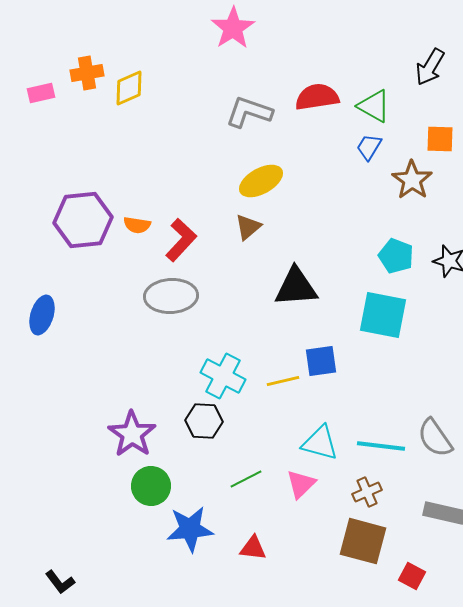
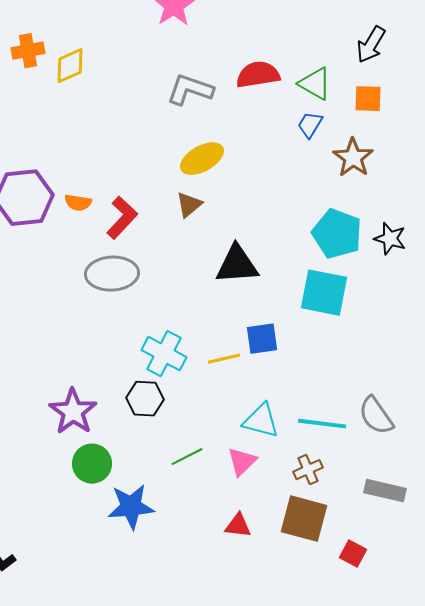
orange square: (440, 139) -> (368, 99), moved
cyan pentagon: (396, 256) -> (337, 234), size x1.4
red triangle: (253, 548) -> (238, 526), moved

